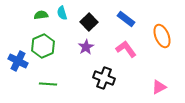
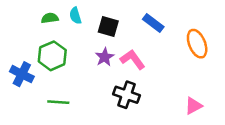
black square: (89, 22) -> (108, 27), turned -30
pink L-shape: (126, 49) -> (133, 59), moved

